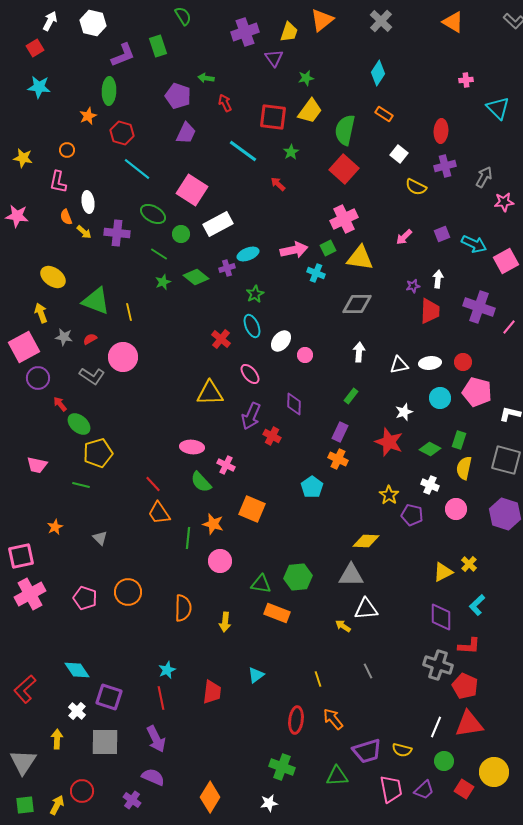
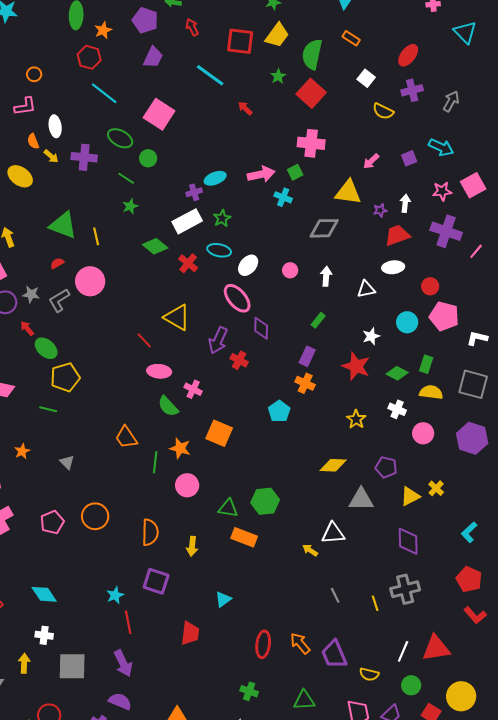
orange star: (88, 116) -> (103, 30), moved
red ellipse: (441, 131) -> (408, 55), turned 35
green star: (291, 152) -> (278, 76), moved
pink L-shape: (58, 182) -> (25, 106), turned -110
pink star: (504, 202) -> (442, 191), moved
pink cross: (344, 219) -> (311, 143), turned 32
white rectangle: (218, 224) -> (187, 221), moved
cyan arrow: (474, 244) -> (441, 147), moved
yellow triangle: (360, 258) -> (348, 192), moved
yellow ellipse: (53, 277) -> (20, 176), moved
green diamond: (196, 277) -> (155, 246), moved
red trapezoid: (430, 311) -> (397, 235), turned -112
cyan ellipse: (252, 326) -> (219, 250), turned -55
gray star: (64, 337) -> (31, 294), moved
pink circle: (305, 355) -> (290, 270), moved
white ellipse: (430, 363) -> (393, 267), moved
pink ellipse: (250, 374) -> (237, 298), moved, size x1.4
gray L-shape: (92, 376) -> (59, 300), turned 115
yellow triangle: (210, 393) -> (177, 317), turned 32
yellow semicircle: (464, 468) -> (431, 392), turned 85
red line: (153, 484) -> (144, 340), moved
purple pentagon: (412, 515) -> (386, 467), moved
gray triangle: (351, 575) -> (361, 499), moved
pink pentagon: (85, 598) -> (52, 522), turned 30
cyan L-shape: (477, 605) -> (469, 532), moved
red L-shape: (469, 646) -> (475, 615), moved, turned 45
gray cross: (438, 665) -> (405, 589), turned -32
cyan star: (167, 670) -> (115, 595), moved
yellow line: (318, 679) -> (375, 603), moved
red pentagon: (465, 686) -> (469, 579), moved
red trapezoid: (212, 692) -> (190, 633), moved
purple square: (109, 697) -> (156, 581), moved
white cross: (77, 711) -> (44, 635), turned -36
purple trapezoid: (367, 751) -> (334, 654), moved, turned 84
green cross: (282, 767) -> (249, 691), size x0.7

